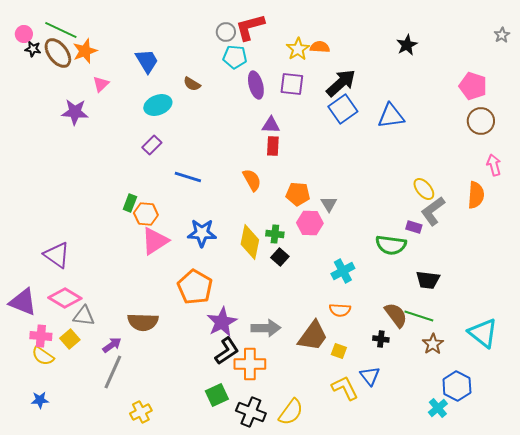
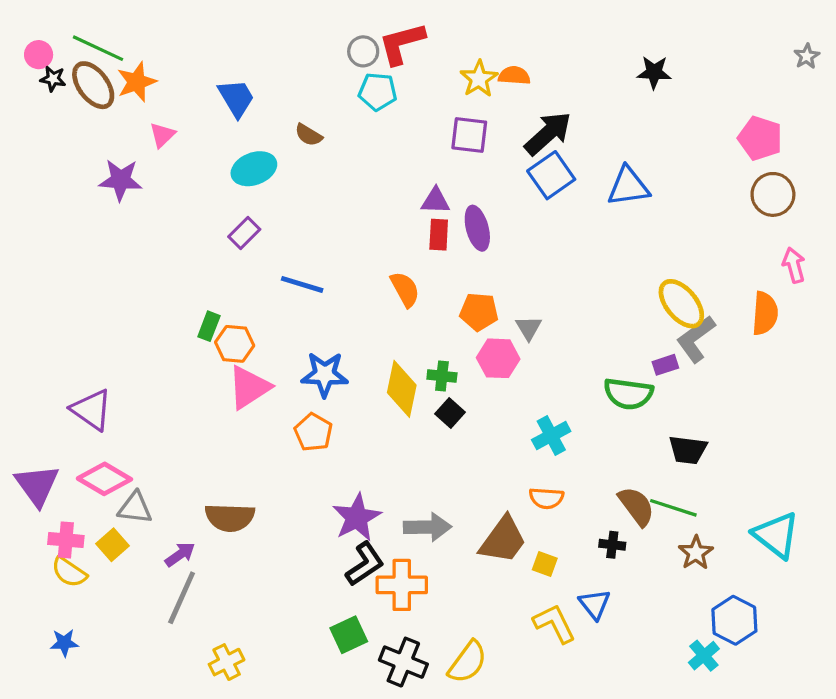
black star: (407, 45) -> (654, 72), turned 30
purple ellipse: (256, 85) -> (477, 228), moved
yellow ellipse: (424, 189) -> (681, 304), size x1.4
purple rectangle: (414, 227) -> (665, 365), turned -35
orange pentagon: (195, 287) -> (313, 432), moved, size x0.7
purple triangle: (23, 302) -> (37, 485), turned 32

